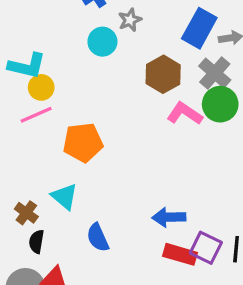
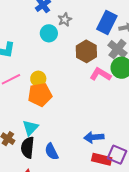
yellow circle: (41, 87) -> (38, 79), moved
cyan triangle: (64, 196) -> (30, 128), turned 36
black semicircle: (36, 242) -> (28, 147), moved, size x1.5

